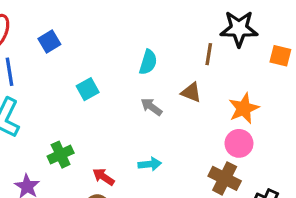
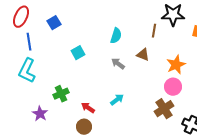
cyan arrow: (150, 164) -> (117, 100), turned -32
brown cross: (225, 178) -> (164, 109), turned 30

